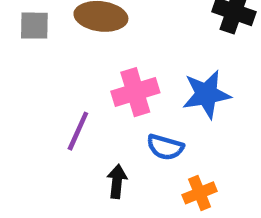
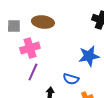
pink cross: (135, 92) -> (30, 48), moved

